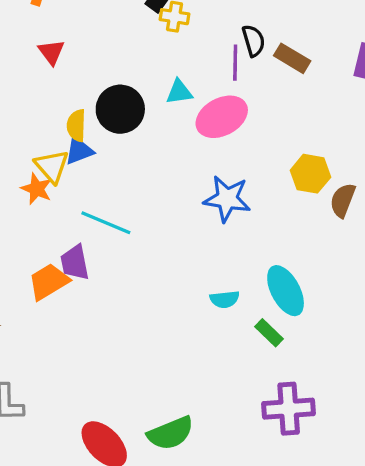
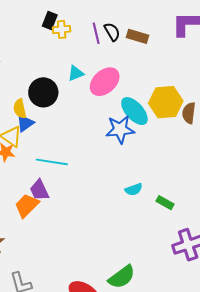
purple line: (235, 63) -> (96, 33), moved
yellow hexagon: (310, 174) -> (166, 102), size x1.4
cyan ellipse: (286, 291) -> (134, 111), moved

